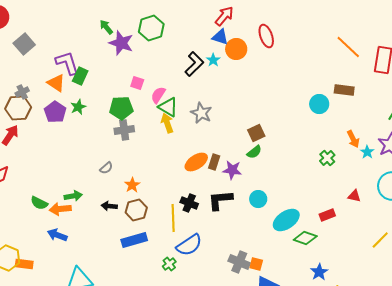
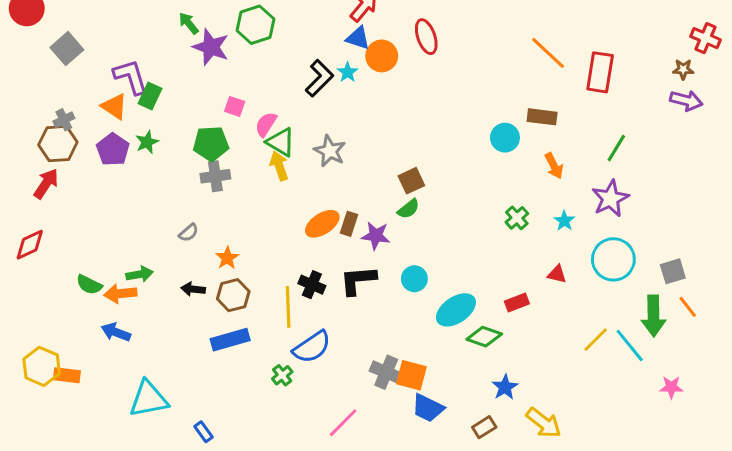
orange arrow: (353, 139) -> (554, 166), moved
cyan star: (367, 152) -> (564, 221), moved
orange square: (256, 264) -> (411, 375), size x1.5

